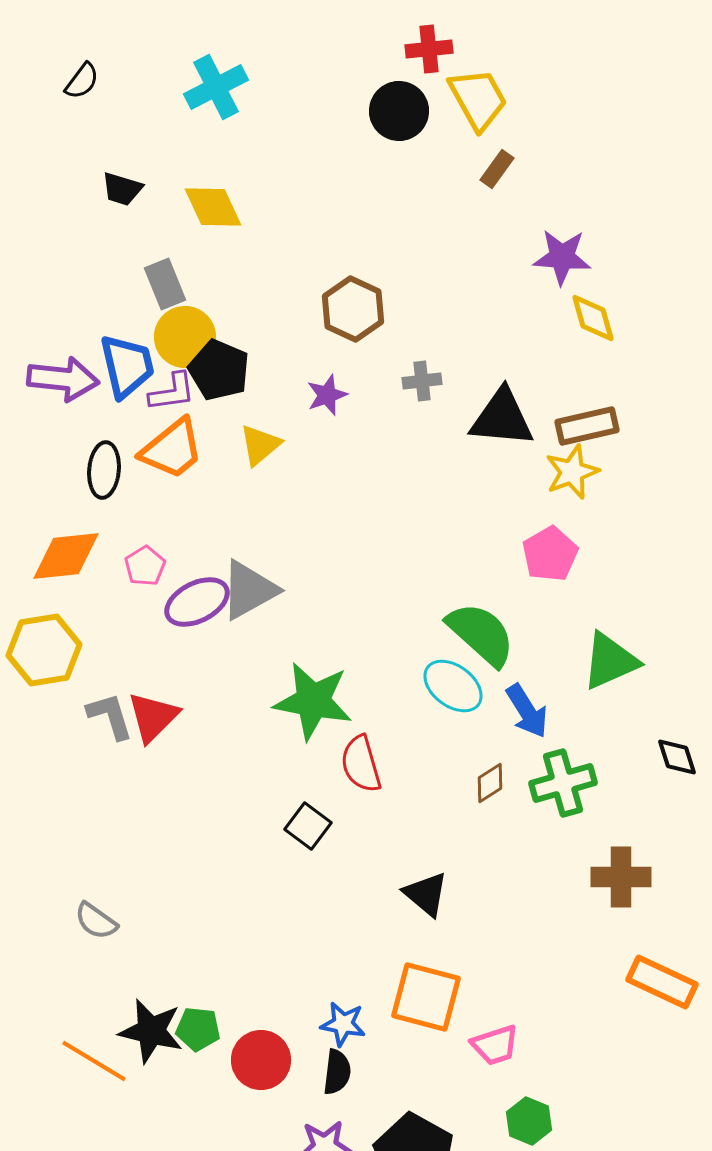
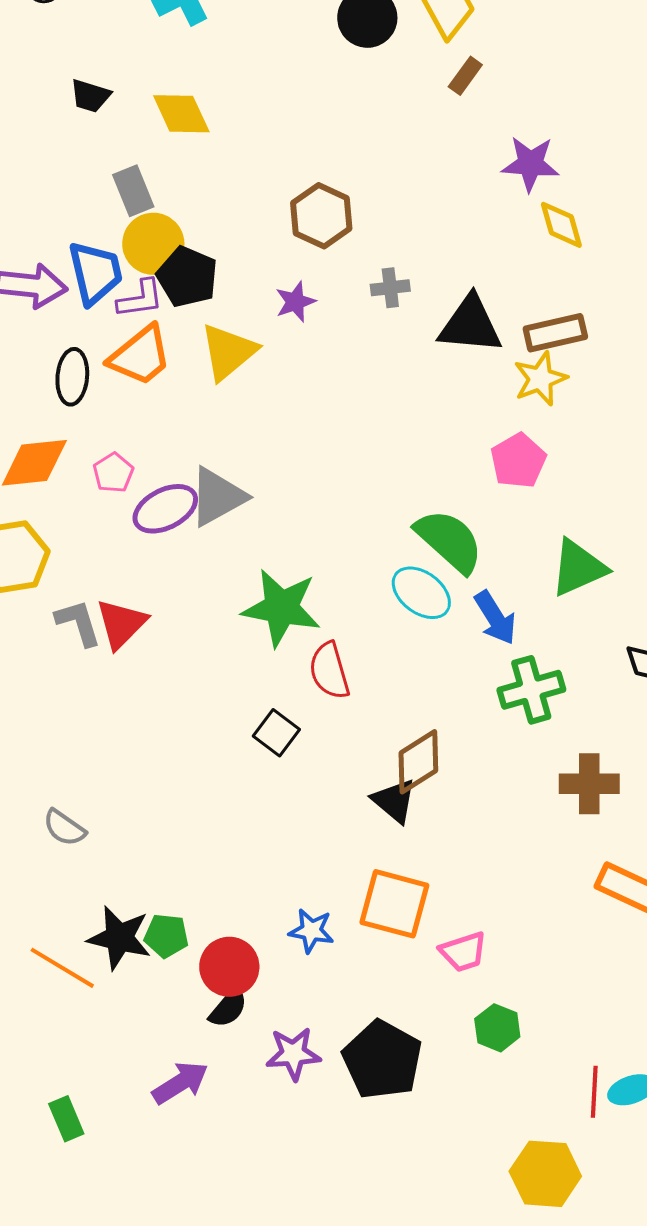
yellow triangle: (260, 445) -> (228, 352), size x1.4
brown diamond: (490, 783) -> (418, 762), moved, size x1.6
black semicircle: (337, 1072) -> (228, 1008), moved, turned 33

